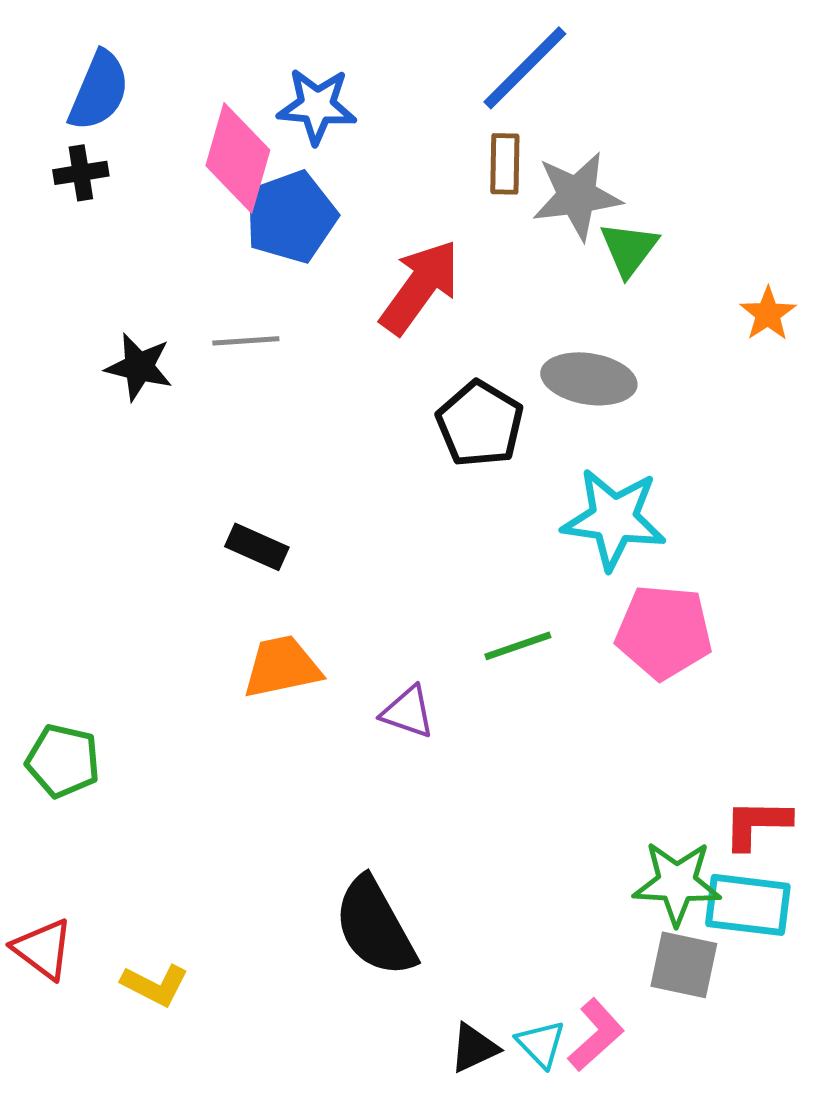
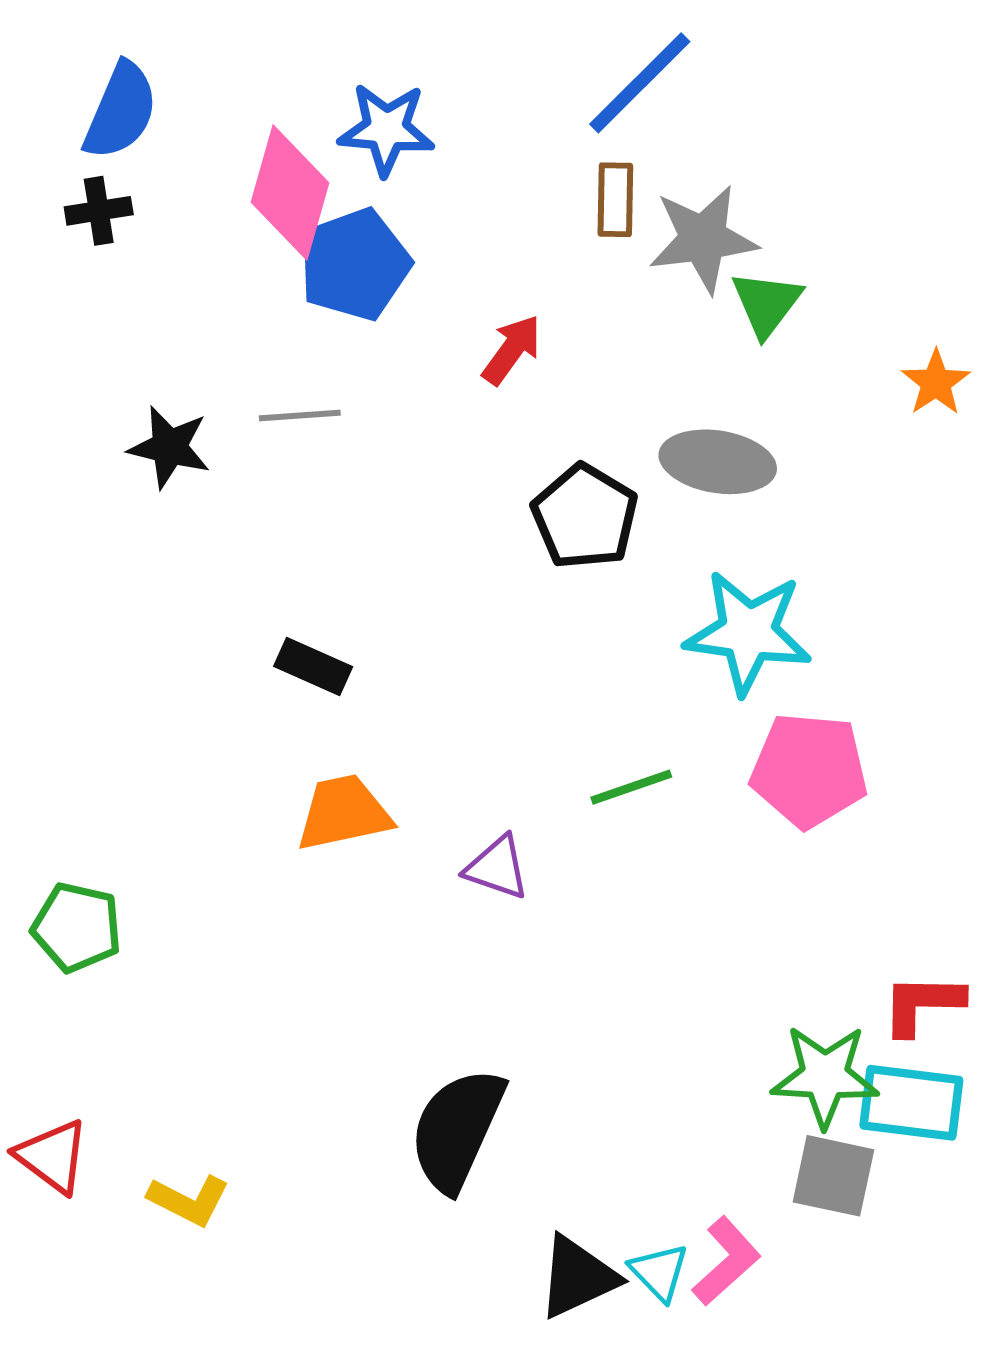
red arrow: (420, 287) -> (512, 350), size x0.6
black semicircle: (375, 927) -> (457, 1130), turned 53
black triangle: (474, 1048) -> (578, 1277), size x1.4

